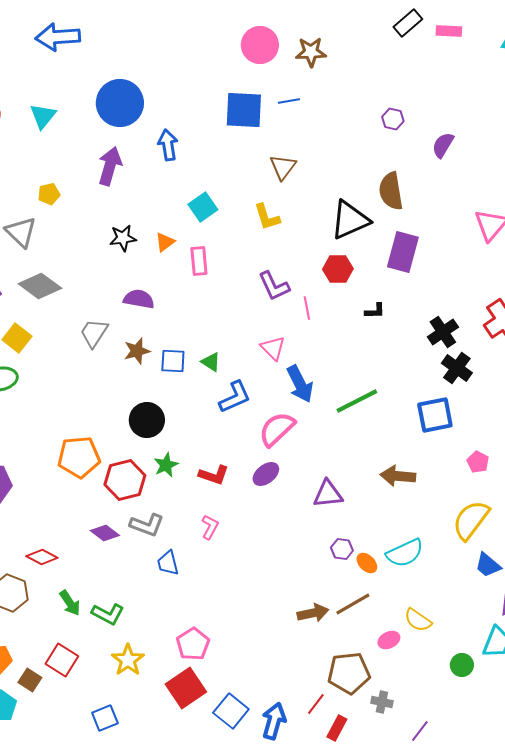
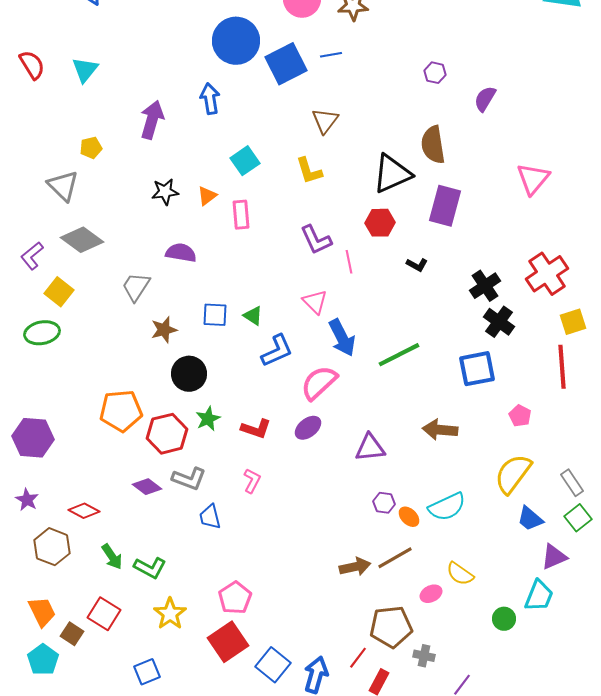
blue circle: (120, 103) -> (236, 41), moved
blue square: (244, 110) -> (286, 64), turned -30
black L-shape: (375, 311) -> (417, 265), turned 30
brown star: (137, 351) -> (164, 330), moved

